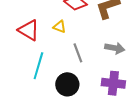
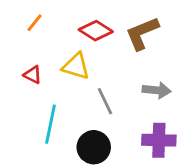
yellow triangle: (60, 27) -> (76, 66), size x1.5
red triangle: (29, 30) -> (33, 75), size x0.6

